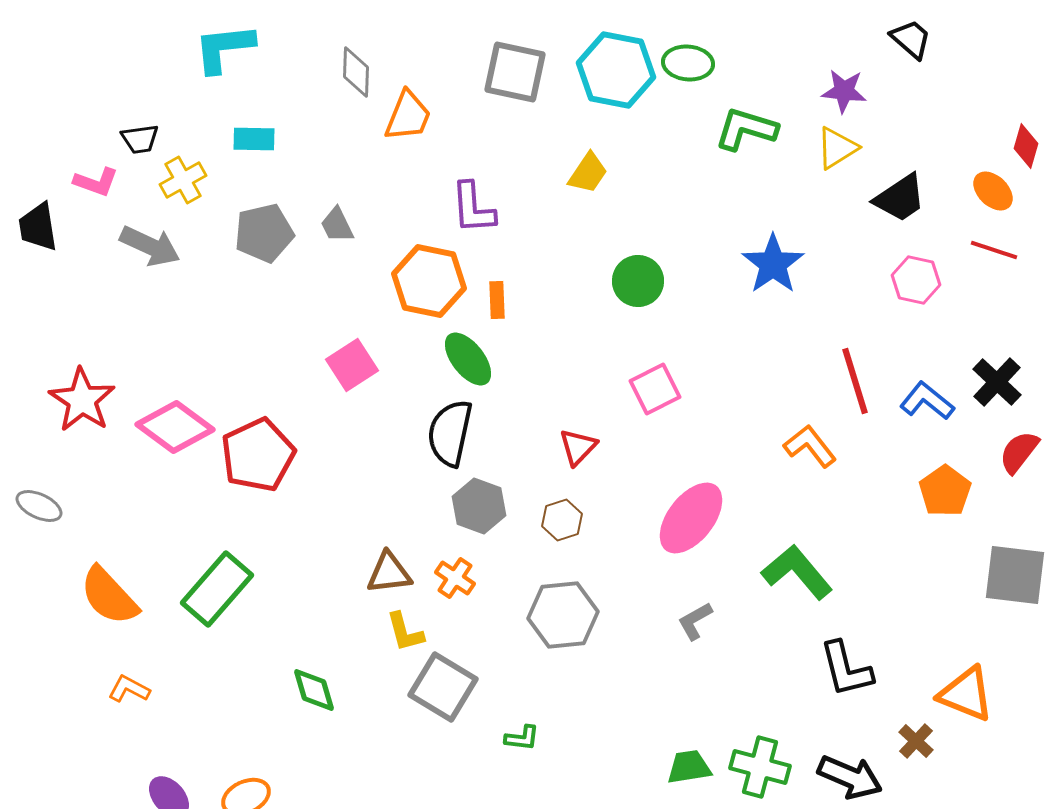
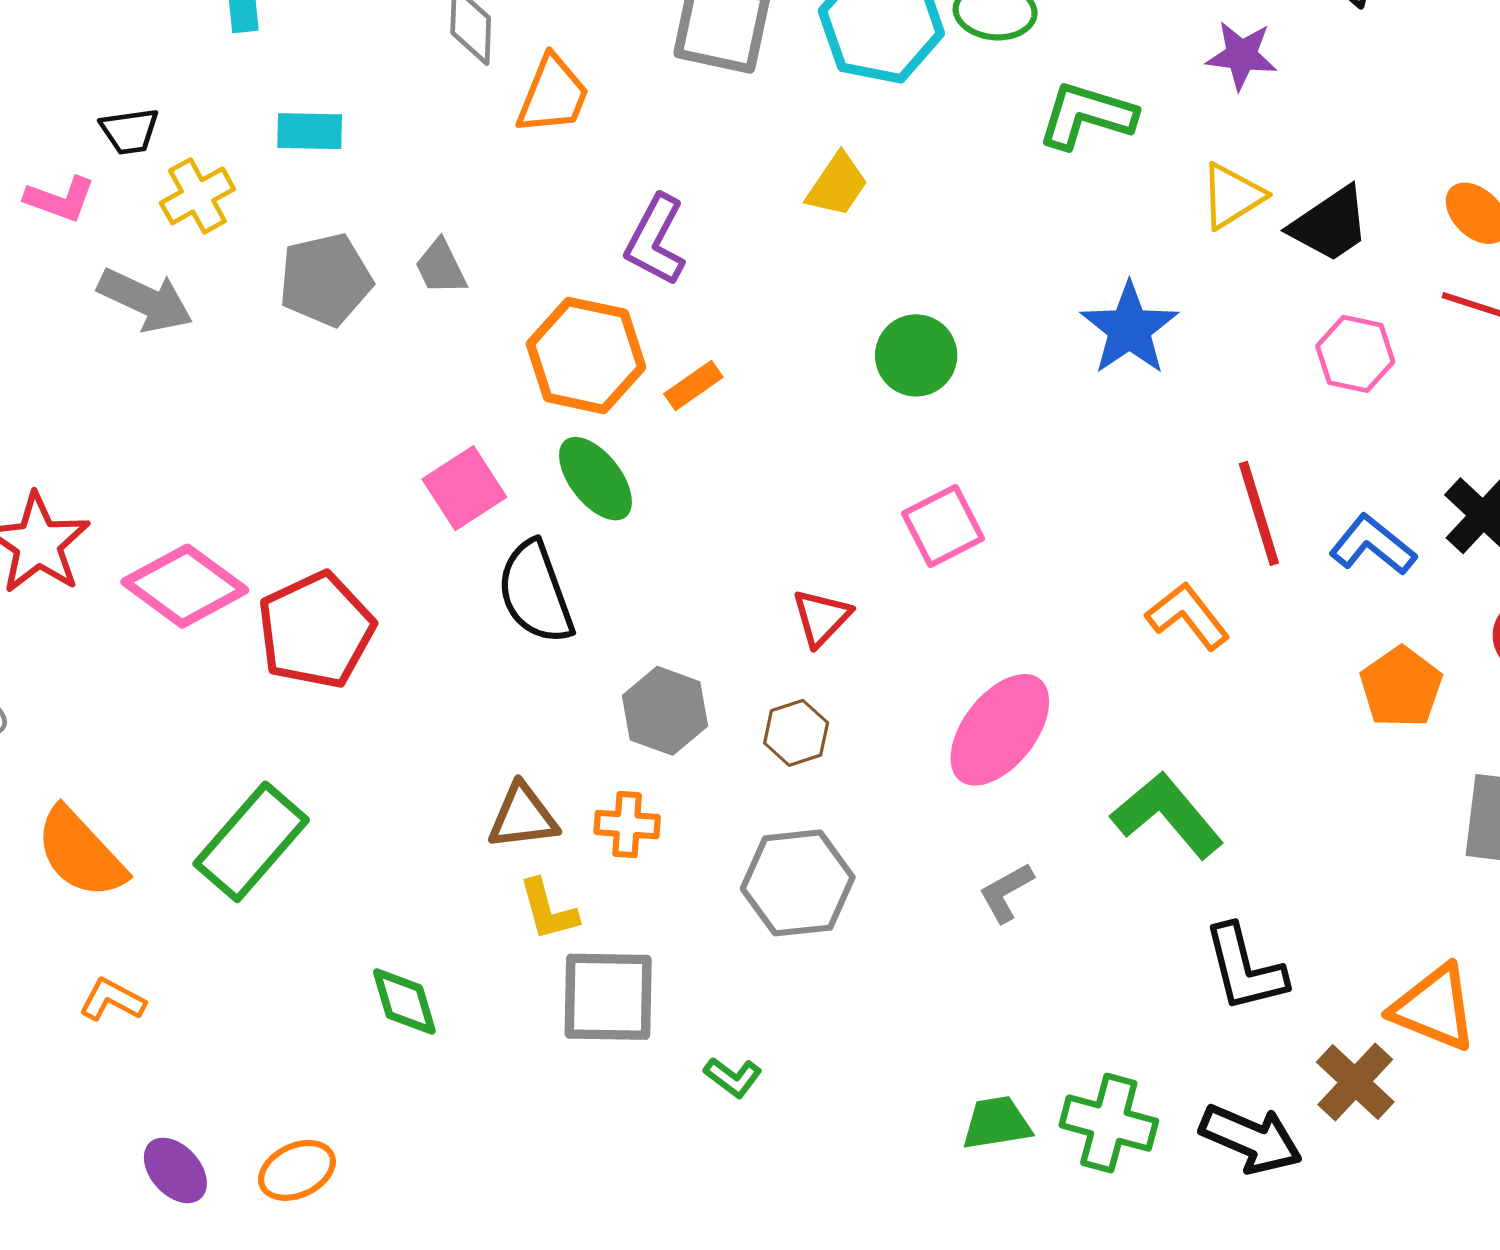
yellow triangle: (837, 148) -> (1232, 196), moved
purple L-shape: (473, 208) -> (656, 240), turned 32
orange rectangle: (497, 300) -> (693, 385), turned 57
green ellipse: (468, 359) -> (595, 479), moved
black semicircle: (450, 433) -> (535, 592), moved, turned -32
orange cross: (455, 578) -> (627, 825), turned -30
gray square: (443, 687) -> (608, 997), turned -30
green L-shape: (522, 738) -> (733, 1077), turned 30
brown cross: (916, 741) -> (1355, 1082), size x1.4

